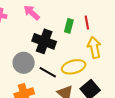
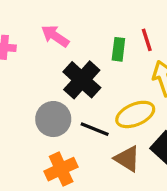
black cross: (44, 41) -> (82, 80), turned 30

